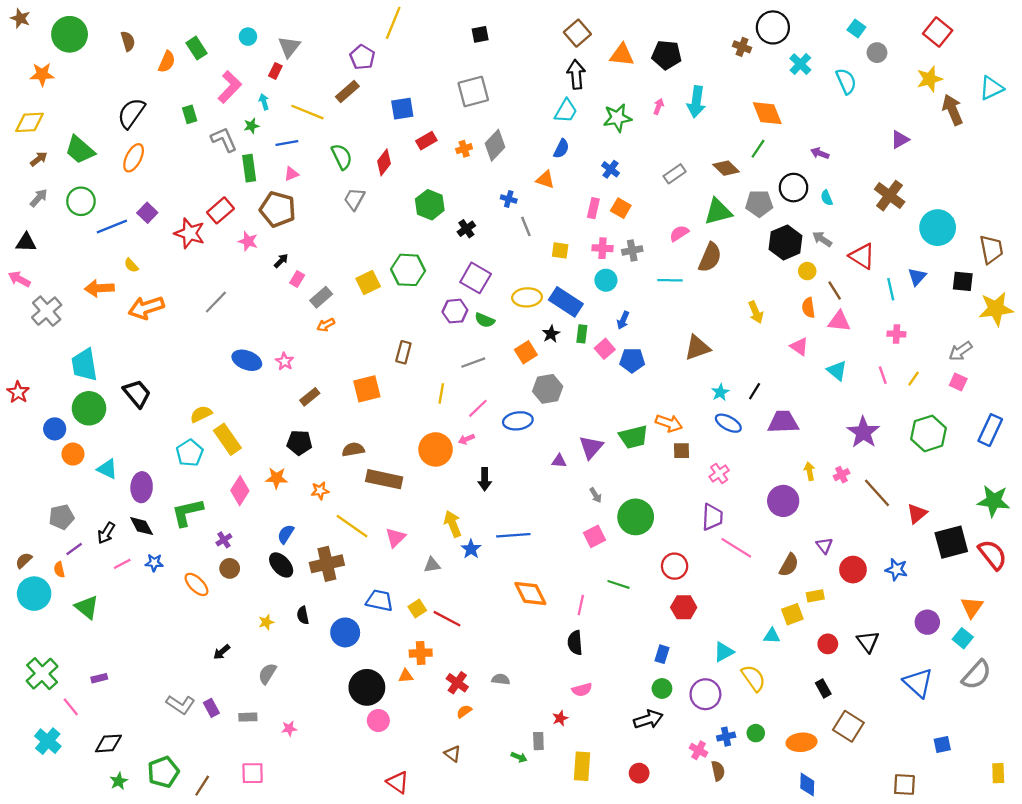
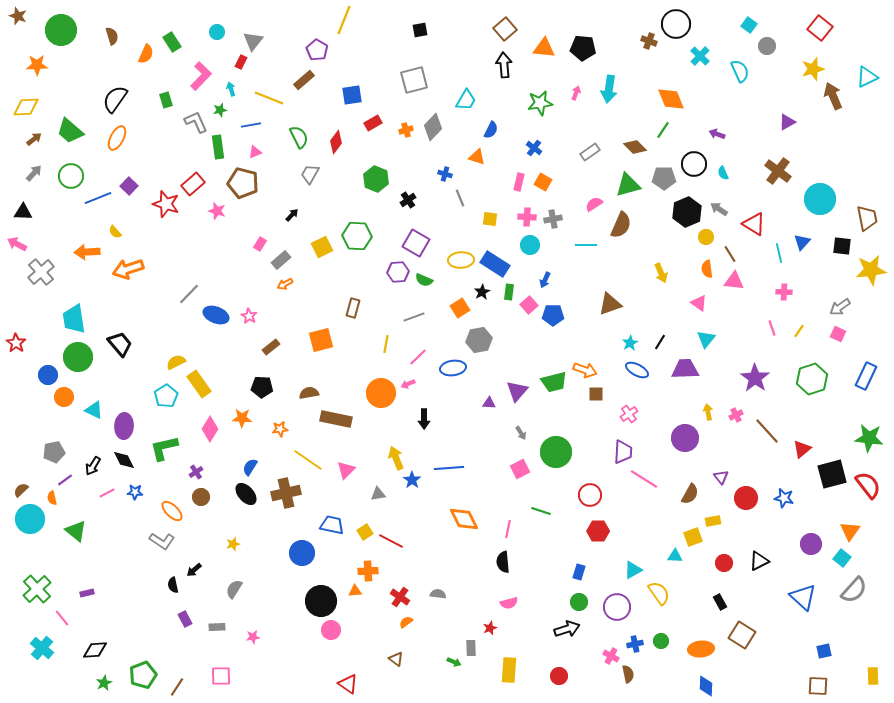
cyan trapezoid: (566, 111) -> (466, 100), moved
black arrow: (281, 261) -> (292, 215), moved
gray line: (216, 302) -> (189, 294), moved
cyan triangle: (837, 371) -> (706, 339), moved, turned 30
black semicircle: (303, 615) -> (173, 585), moved
black triangle: (868, 642) -> (759, 561), turned 40
gray L-shape: (180, 705) -> (162, 541), moved
brown square: (904, 785) -> (818, 686), moved

